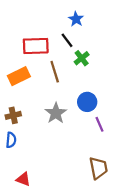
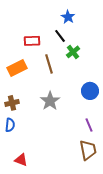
red rectangle: (36, 46) -> (32, 41), size x0.7
blue circle: (87, 102) -> (90, 91), moved
purple line: (100, 124) -> (89, 125), moved

